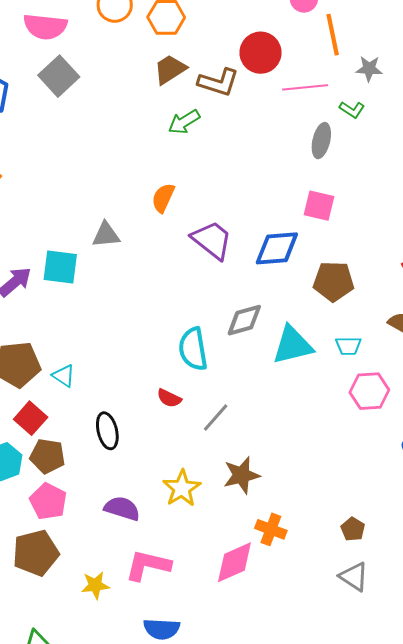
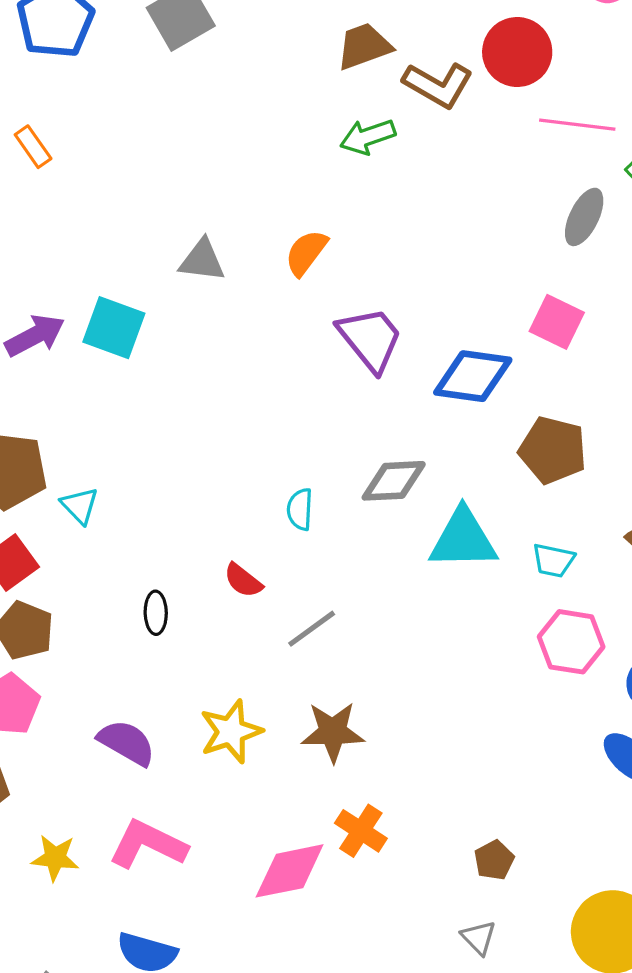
gray triangle: (106, 235) -> (202, 260), moved
cyan semicircle: (193, 349) -> (300, 509), size x0.6
black ellipse: (107, 431) -> (156, 613), moved, size x0.7
gray triangle: (354, 577) -> (479, 938), size x0.7

